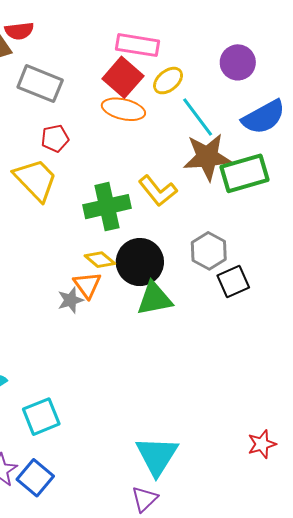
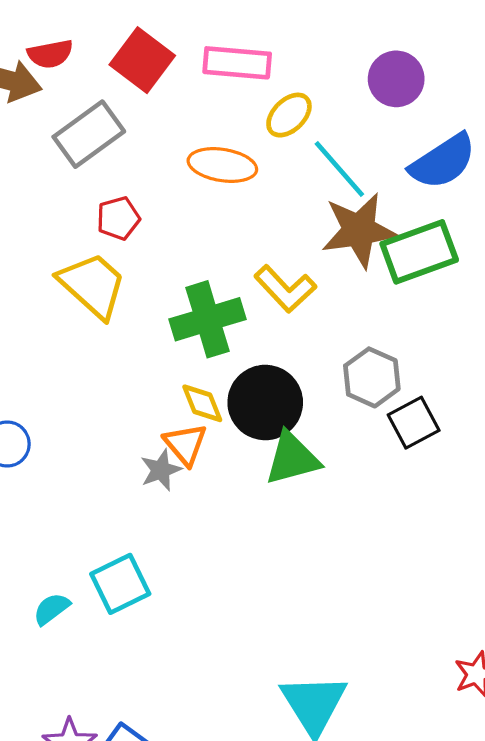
red square: (123, 77) -> (142, 60), moved
gray rectangle: (40, 84) -> (89, 134), turned -54
yellow diamond: (100, 260) -> (202, 403), turned 32
cyan square: (41, 417) -> (120, 584), moved

